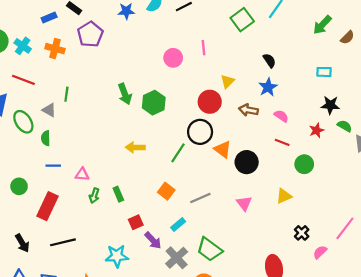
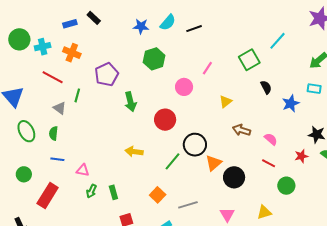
green square: (242, 20) -> (249, 60), moved
purple pentagon: (90, 34) -> (107, 75), moved
cyan cross: (23, 46) -> (43, 47), turned 35
pink line: (204, 48) -> (207, 68), turned 32
pink circle: (173, 58) -> (184, 87), moved
cyan rectangle: (324, 72) -> (314, 89), moved
red line: (23, 80) -> (53, 77), moved
blue star: (268, 87) -> (291, 103), moved
red circle: (210, 102) -> (165, 120), moved
green hexagon: (154, 103) -> (154, 59), moved
green ellipse: (23, 122) -> (26, 131), moved
orange triangle: (223, 149) -> (214, 163), turned 36

